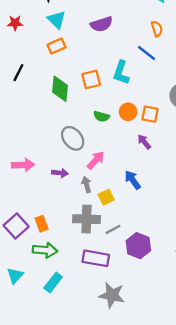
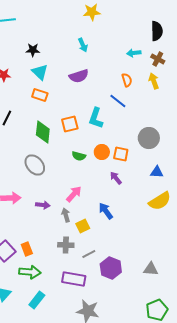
orange rectangle: (57, 46) -> (40, 95), turned 42
gray ellipse: (73, 138) -> (35, 165), moved
gray cross: (87, 219) -> (66, 245), size x0.7

